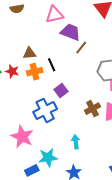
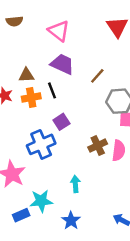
pink triangle: (54, 15) -> (59, 31), turned 48
purple trapezoid: (71, 32) -> (62, 64), moved
brown line: (81, 48) -> (97, 76), moved

